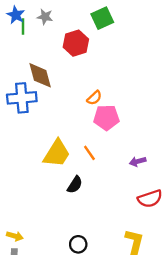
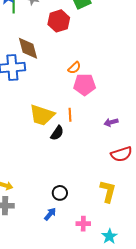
yellow trapezoid: (57, 153) -> (42, 115), turned 76
orange line: (89, 153) -> (70, 115), turned 32
black semicircle: (75, 185) -> (57, 133), moved

